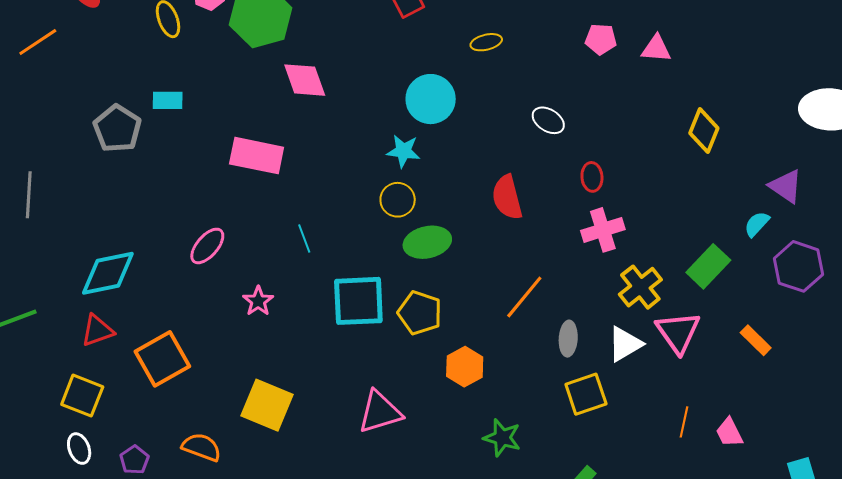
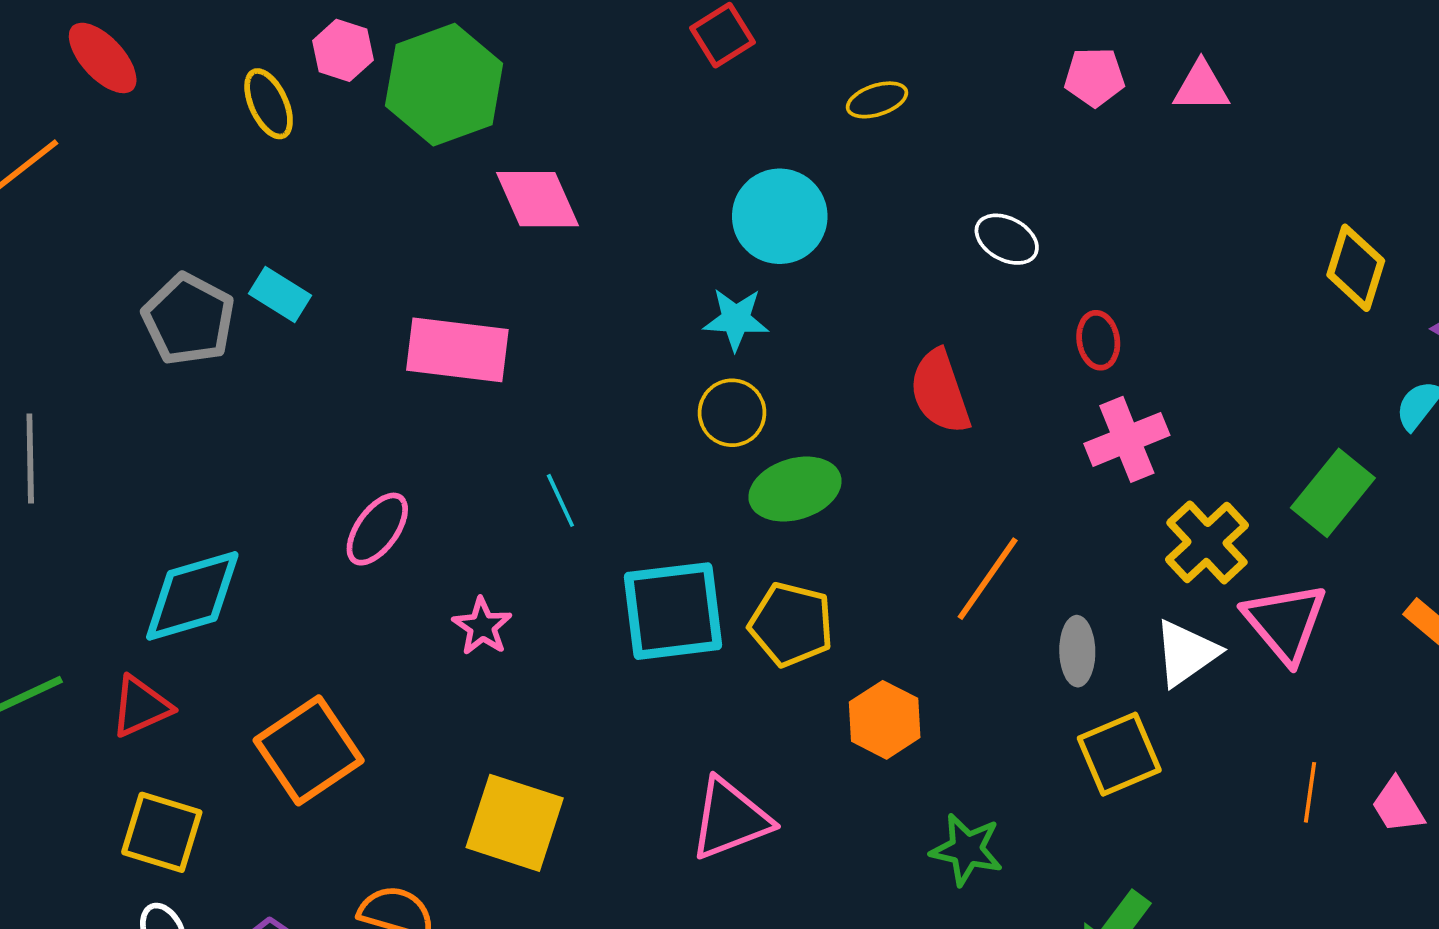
cyan rectangle: (168, 100) -> (280, 294), moved, turned 36
yellow diamond: (704, 131) -> (1356, 268), moved
red triangle: (97, 331) -> (141, 706), moved

